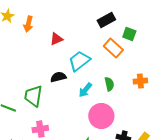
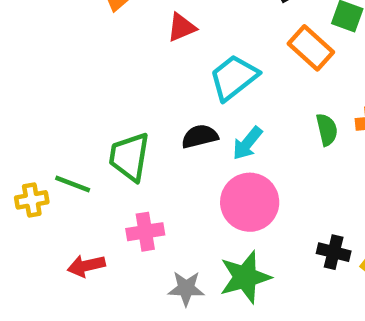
black semicircle: (58, 77) -> (200, 136), moved
green semicircle: (109, 84) -> (327, 130), moved
pink circle: (101, 116) -> (250, 202), moved

